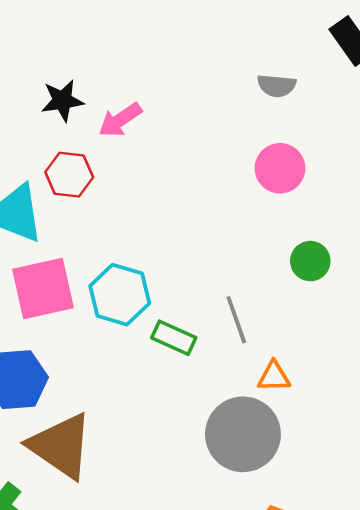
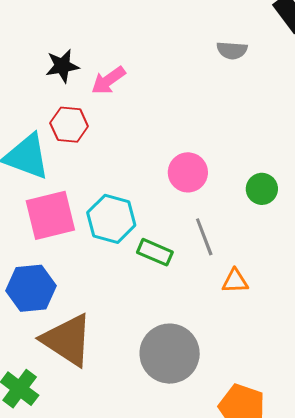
pink circle: (280, 168) -> (188, 172), moved
gray circle: (243, 434) -> (170, 354), moved

